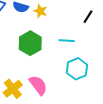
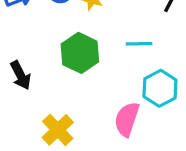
pink semicircle: (38, 85) -> (127, 119), moved, turned -120

